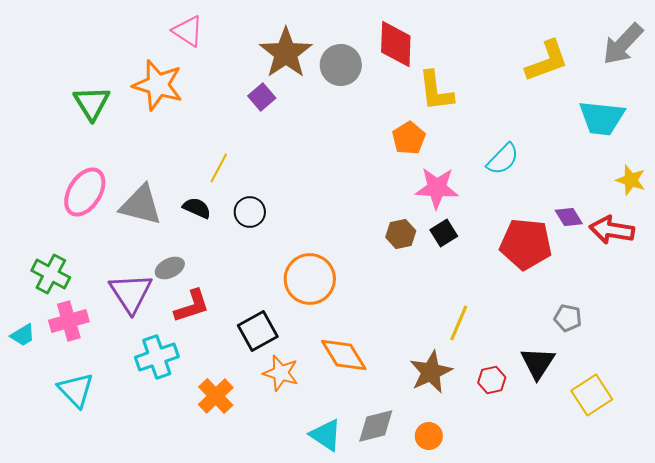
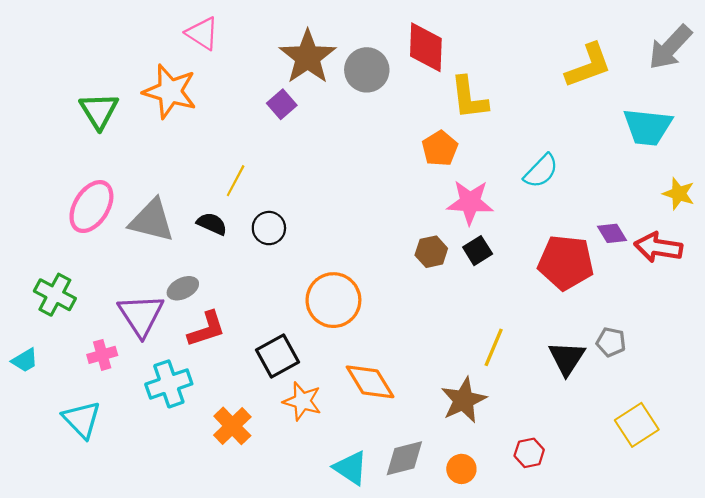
pink cross: (69, 321) -> (102, 355), moved, size x0.7
black triangle: (538, 363) -> (567, 358), moved
red hexagon: (492, 380) -> (529, 453), moved

